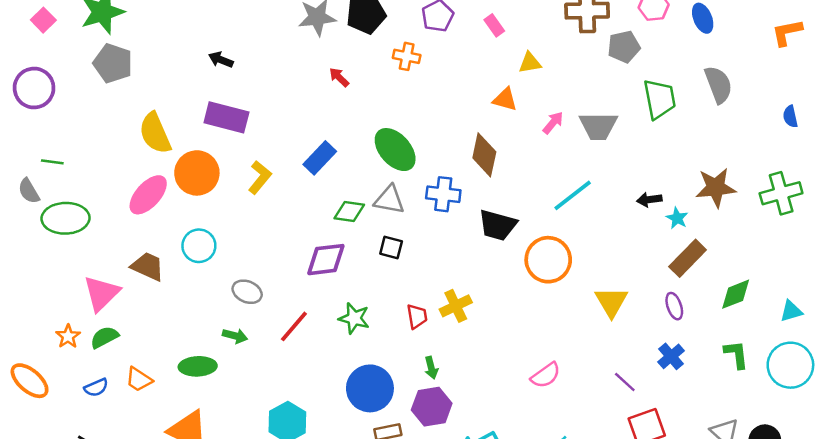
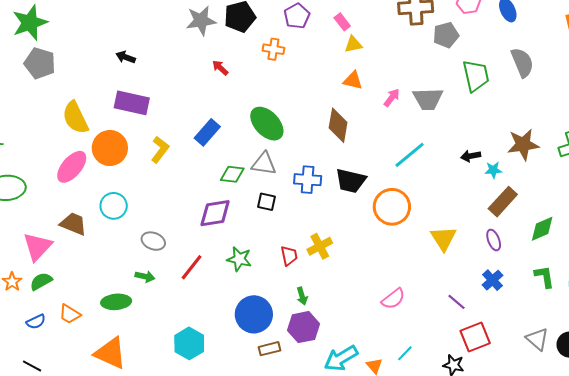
yellow triangle: (530, 63) -> (353, 44), moved
blue cross: (443, 194) -> (308, 180), moved
cyan star: (677, 218) -> (493, 170), turned -30

